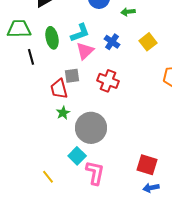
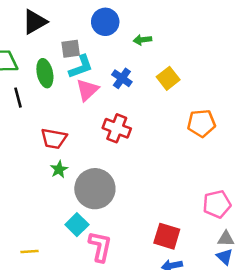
gray square: (72, 76) -> (71, 49), moved
red trapezoid: (59, 89) -> (54, 139), turned -65
yellow line: (48, 177) -> (29, 252), moved, turned -56

